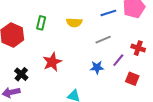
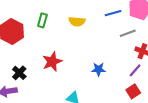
gray line: (103, 40) -> (128, 33), moved
purple line: (118, 60) -> (135, 70), moved
red square: (132, 79) -> (133, 91), moved, turned 32

